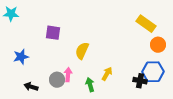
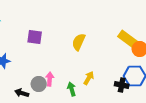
yellow rectangle: (146, 24) -> (128, 39), moved
yellow semicircle: (82, 51) -> (79, 42), moved
black arrow: (31, 87) -> (22, 93), moved

